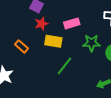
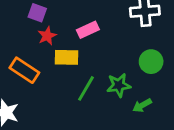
green star: (91, 43) -> (119, 85), moved
orange rectangle: (21, 46) -> (24, 70), size x1.5

